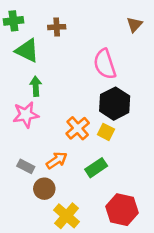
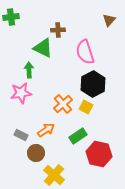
brown cross: (57, 27) -> (58, 30), moved
green triangle: (27, 50) -> (43, 48), moved
red hexagon: (122, 210) -> (99, 154), moved

